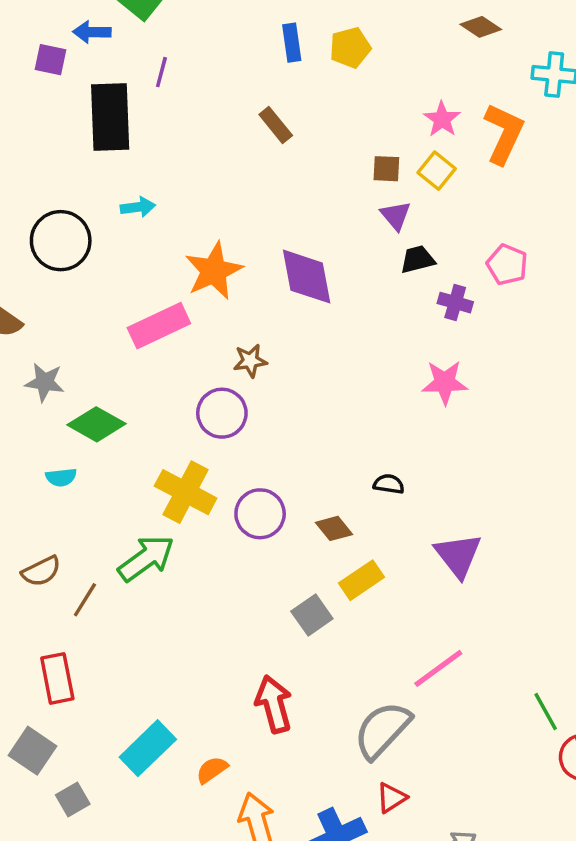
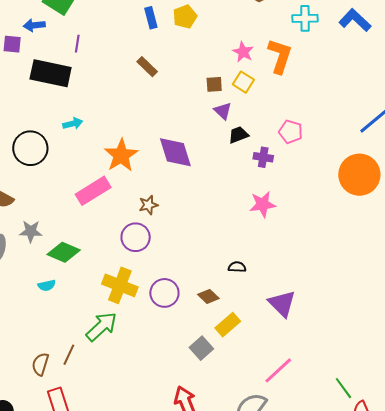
black rectangle: (110, 117) -> (51, 73), turned -69
brown semicircle: (41, 571) -> (40, 364), moved, turned 140

